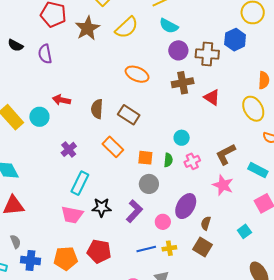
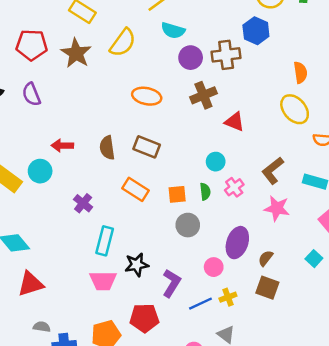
red triangle: (212, 97) -> (235, 122), moved
purple L-shape: (134, 211) -> (171, 283), moved
brown semicircle: (206, 223) -> (266, 258), turned 32
gray semicircle: (15, 242) -> (42, 327), turned -48

